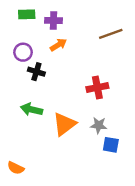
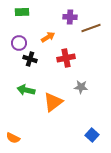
purple cross: (53, 20) -> (70, 17), moved
red cross: (97, 88) -> (66, 58), moved
gray star: (99, 125) -> (81, 87), moved
blue square: (111, 145) -> (92, 135), moved, turned 32

